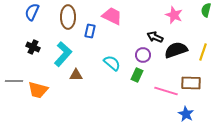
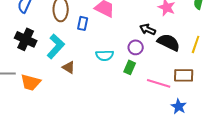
black cross: (33, 47) -> (26, 39), size x1.5
black semicircle: (176, 50) -> (169, 42), turned 45
cyan semicircle: (112, 63) -> (105, 55), turned 138
brown triangle: (76, 75) -> (69, 67), turned 32

